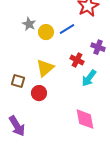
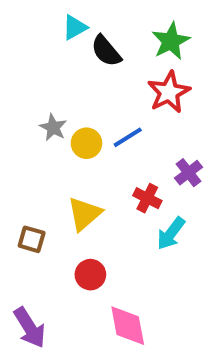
purple cross: (98, 47) -> (188, 173), turned 32
red circle: (39, 93) -> (90, 275), moved
pink diamond: (85, 119) -> (128, 326), moved

